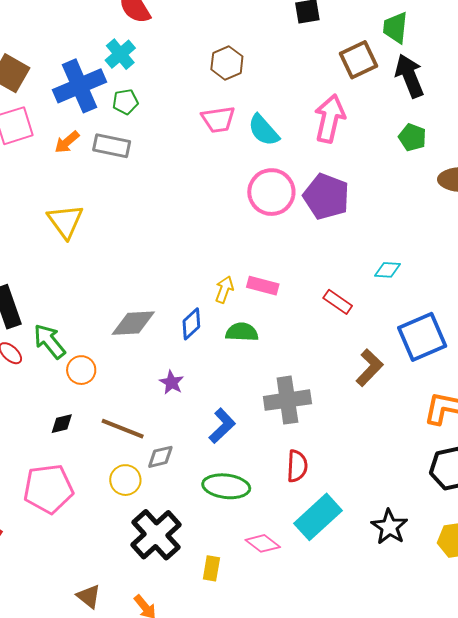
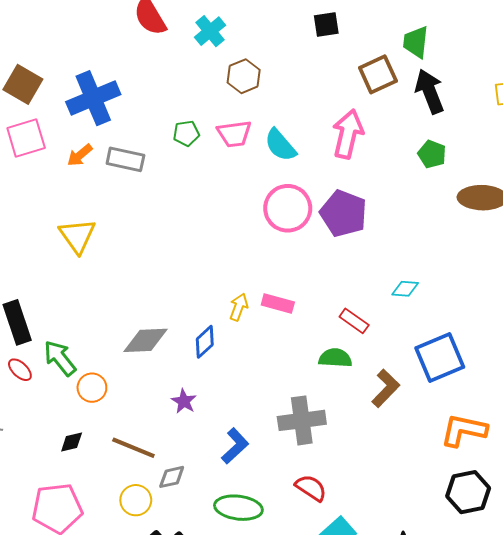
cyan cross: (120, 54) -> (210, 31), moved
green pentagon: (125, 102) -> (186, 133), moved
green semicircle: (242, 332) -> (335, 358), moved
red semicircle: (297, 466) -> (311, 488), turned -60

